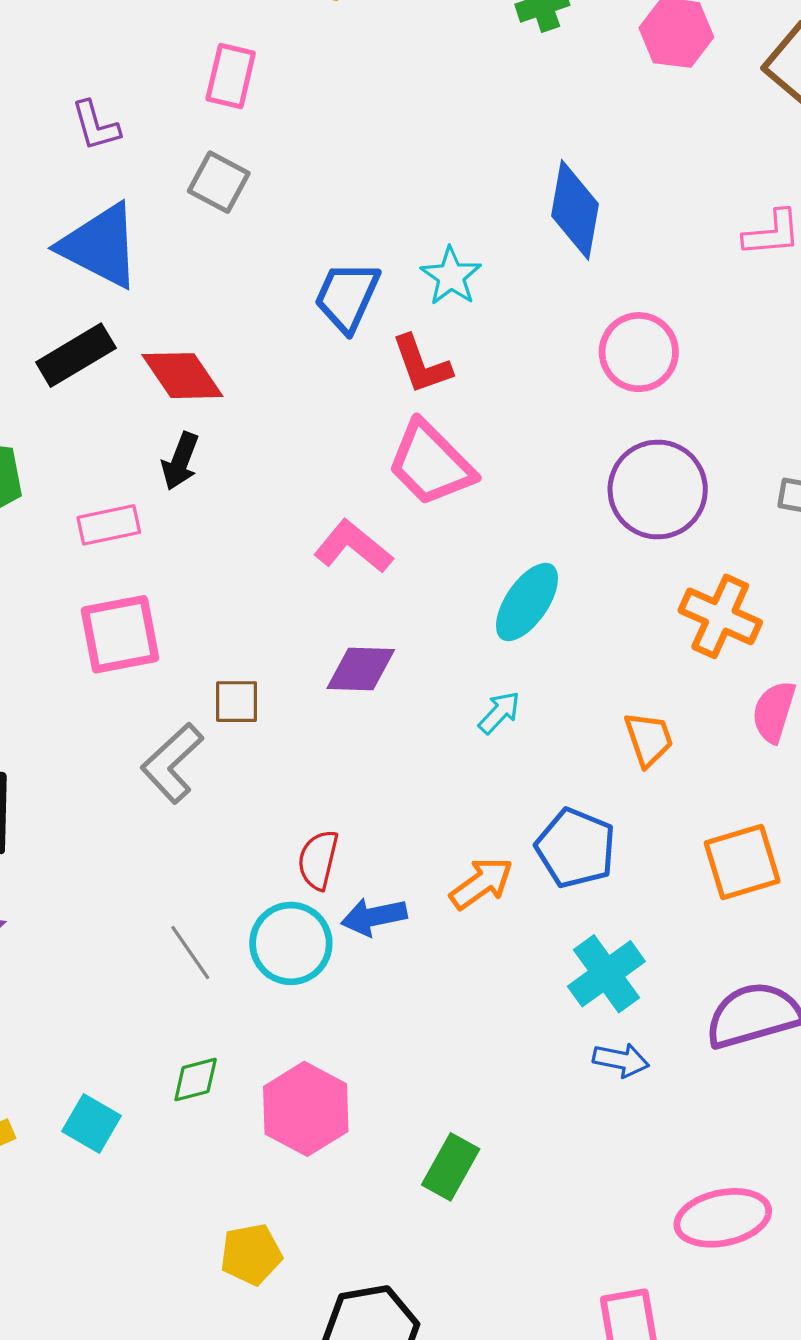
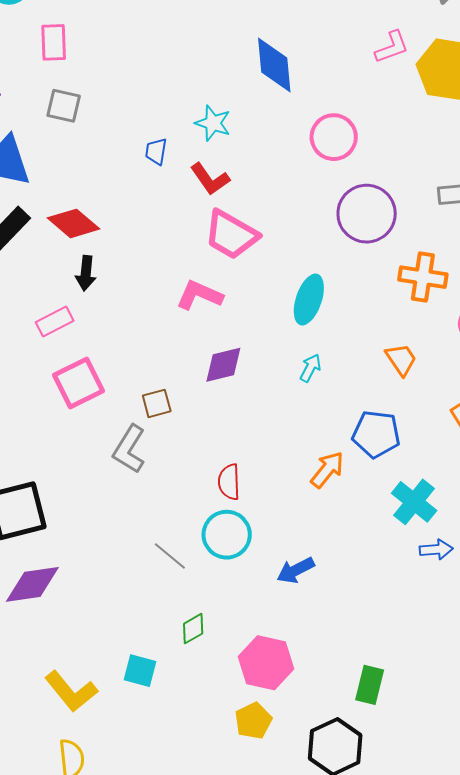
blue trapezoid: (347, 297) -> (156, 151), size x0.6
blue arrow: (374, 917) -> (296, 570), moved
pink hexagon: (306, 1109) -> (266, 663), moved
green rectangle: (451, 1167) -> (370, 685), moved

